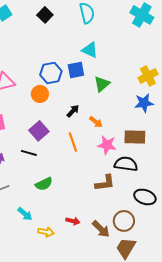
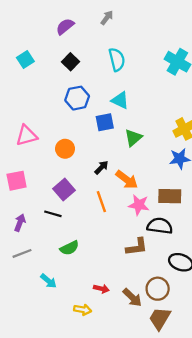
blue hexagon: (51, 73) -> (77, 98), moved
orange arrow: (96, 122) -> (127, 180), size x1.5
yellow arrow: (46, 232) -> (83, 310), moved

